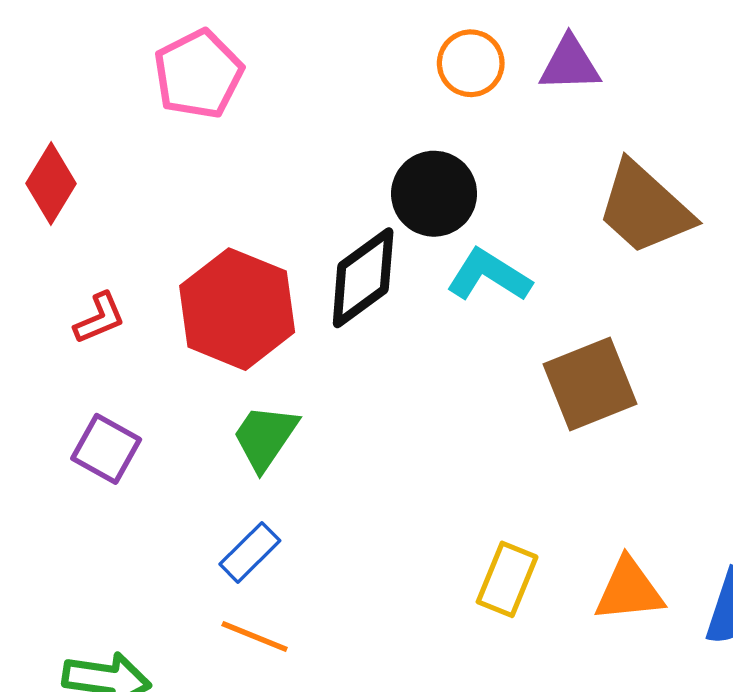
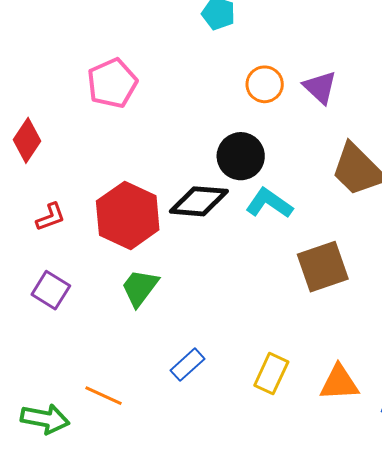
purple triangle: (570, 64) -> (320, 87), turned 42
black diamond: (363, 278) -> (199, 201), turned 38
blue rectangle: (250, 552) -> (187, 365), moved
orange line: (255, 637) -> (103, 396), moved

